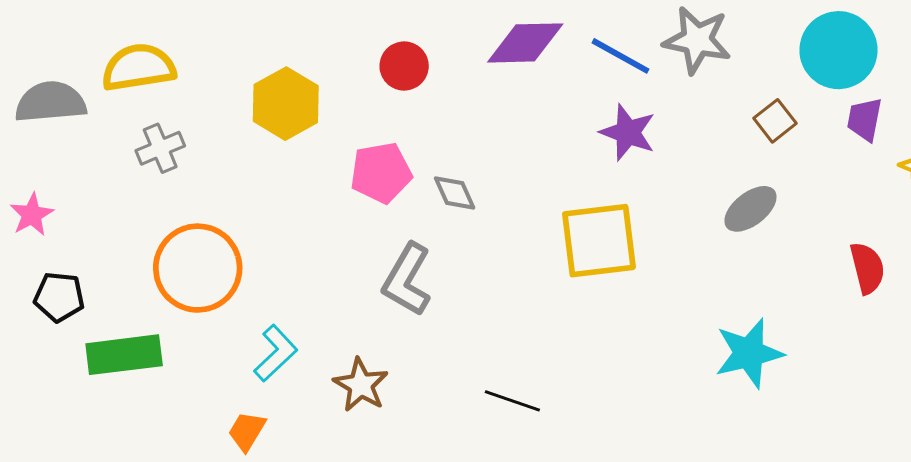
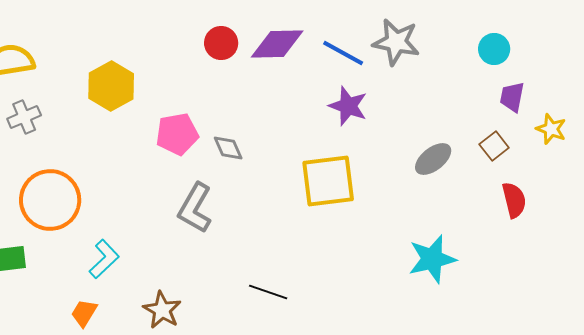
cyan circle: (838, 50) -> (494, 49), size x0.6
red circle: (404, 66) -> (221, 43), moved
brown square: (775, 121) -> (494, 146), moved
brown star: (361, 385) -> (162, 310), moved

